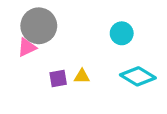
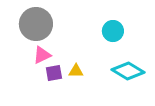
pink triangle: (27, 47) -> (42, 55), moved

